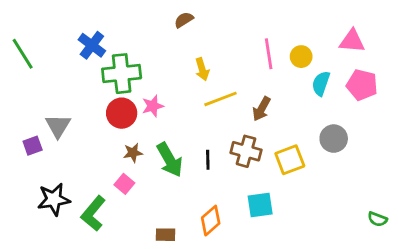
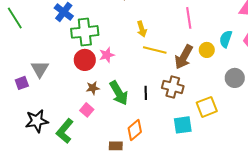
yellow circle: (301, 57) -> (207, 50), moved
yellow line: (221, 99) -> (155, 50), turned 35
brown arrow: (262, 109) -> (184, 57), size x1.4
yellow square: (290, 160) -> (207, 107), moved
orange diamond: (211, 221) -> (135, 130), moved

